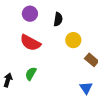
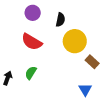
yellow circle: (73, 40) -> (75, 41), size x1.5

